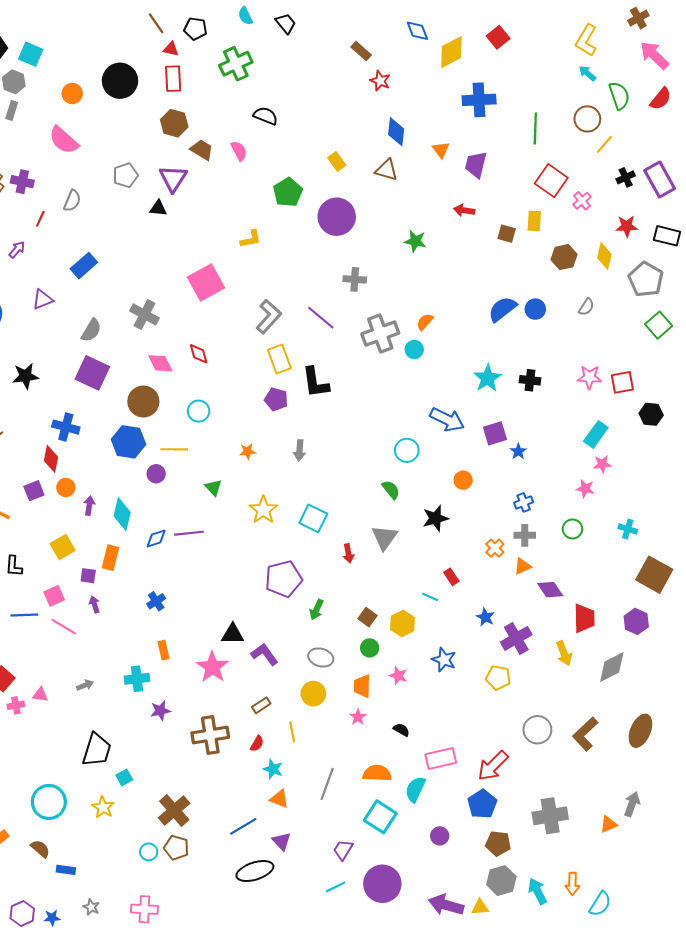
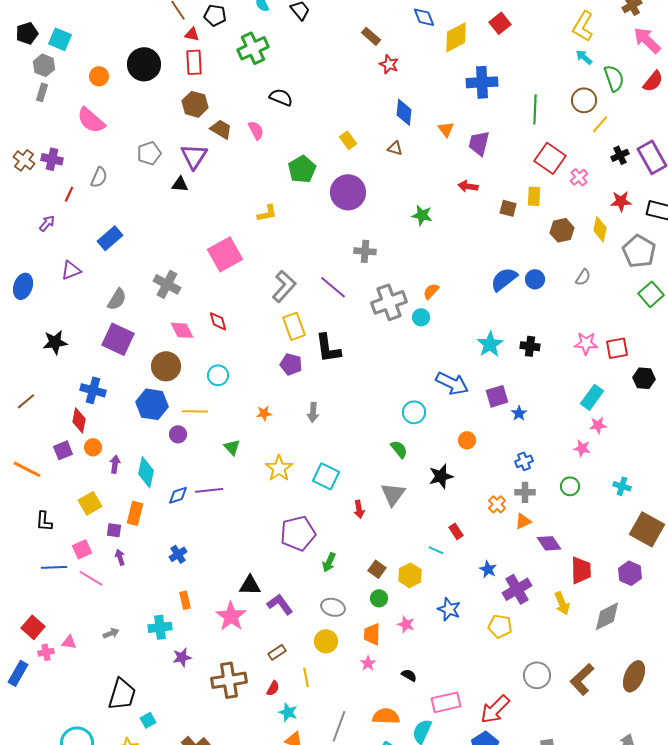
brown triangle: (387, 170) -> (395, 148), size x0.7

